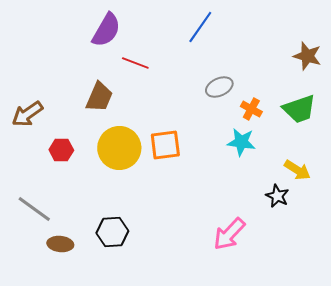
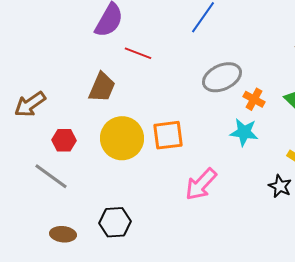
gray ellipse: (219, 87) -> (222, 77), size x1.4
gray line: (34, 209) -> (51, 176), moved
pink arrow: (229, 234) -> (201, 184), moved

